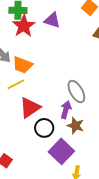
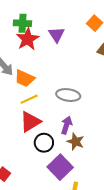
purple triangle: (52, 20) -> (57, 35), turned 36
yellow line: (16, 84) -> (29, 99), moved
gray ellipse: (76, 92) -> (68, 95), moved, turned -55

